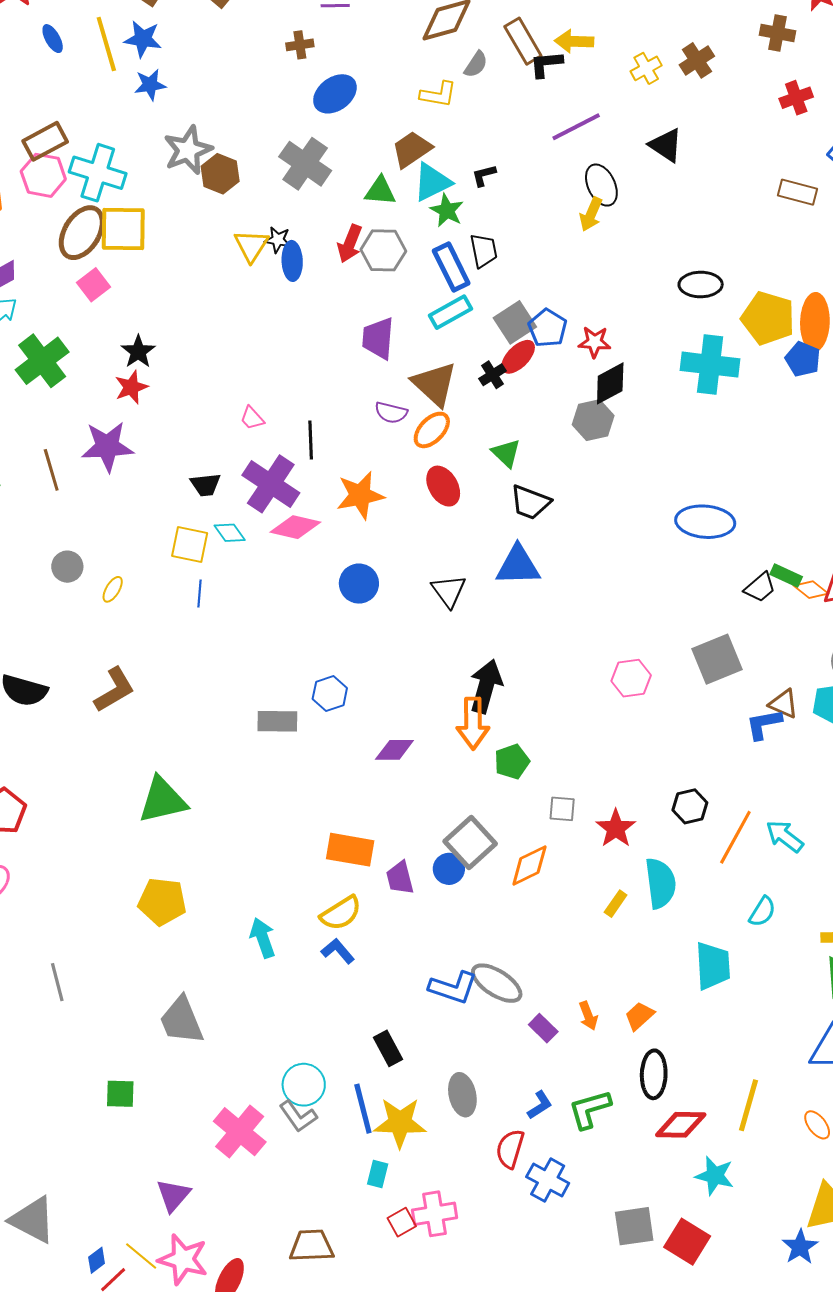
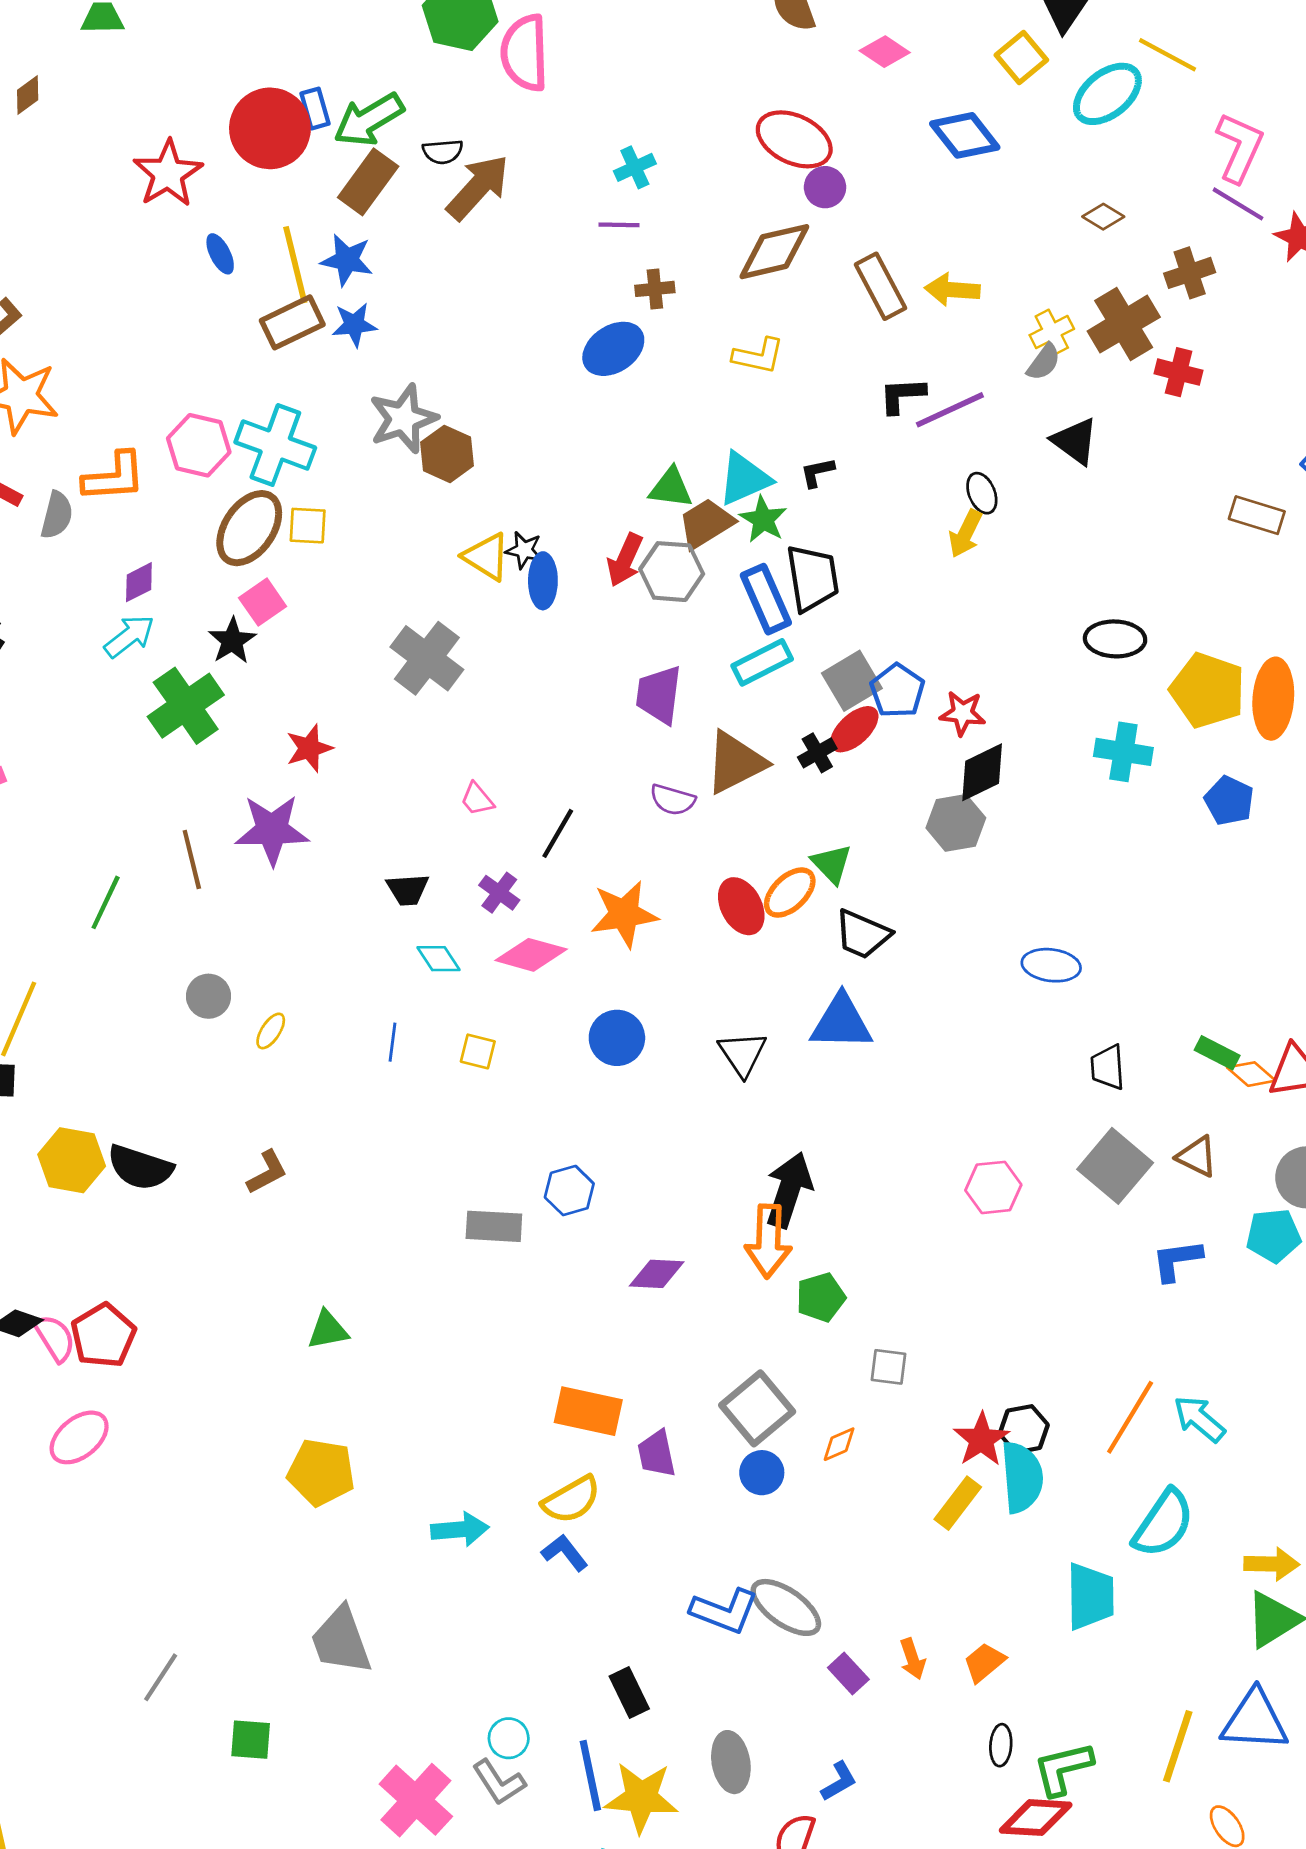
brown cross: (777, 33) -> (1190, 273), moved, turned -32
brown cross: (300, 45) -> (655, 289), moved
brown cross: (697, 60) -> (1124, 324), size x1.4
gray semicircle: (476, 64) -> (1044, 362), moved
black L-shape: (546, 64) -> (902, 395), moved
red cross: (796, 98) -> (1179, 372), moved, turned 32
brown rectangle: (45, 141) -> (292, 322), moved
brown trapezoid: (412, 149) -> (706, 523), moved
gray cross: (305, 164) -> (427, 658), moved
black ellipse: (601, 185) -> (982, 493), size x0.7
yellow square: (123, 229) -> (308, 526), size x0.6
yellow triangle: (251, 246) -> (486, 557), turned -33
black trapezoid: (484, 251) -> (812, 578), size x1.4
black star: (138, 352) -> (232, 641), moved
blue pentagon: (803, 359) -> (1229, 801), moved
cyan cross: (710, 365) -> (1123, 752), size x0.7
brown triangle: (435, 384) -> (735, 762), turned 48
orange ellipse: (432, 430) -> (790, 893), moved
black line: (311, 440) -> (558, 833), turned 30
purple cross: (271, 484) -> (499, 893), size x0.5
blue ellipse: (705, 522) -> (1051, 965), moved, size x0.7
yellow square: (190, 545) -> (478, 1051), moved, size x0.7
black trapezoid: (760, 587) -> (1108, 1067), moved, turned 124
gray square: (717, 659) -> (1115, 1166), turned -30
brown L-shape: (114, 690) -> (267, 1172), size x0.7
brown triangle: (784, 704) -> (1197, 1156), moved
green triangle: (163, 800) -> (328, 1330), size x0.6
black hexagon: (690, 806) -> (1024, 1429), moved
red star: (616, 828) -> (981, 1440), moved
orange diamond: (529, 865) -> (839, 1444), size x0.6
blue circle: (449, 869) -> (762, 1473), moved
yellow rectangle: (616, 904) -> (958, 1503), size x1.4
cyan semicircle: (762, 912) -> (1163, 1523), size x1.6
cyan arrow: (263, 938) -> (460, 1529), turned 102
gray line: (57, 982) -> (161, 1677), moved, turned 45
black ellipse: (654, 1074) -> (1001, 1745), size x0.6
cyan circle: (304, 1085) -> (509, 1738), size x0.7
yellow line: (749, 1105) -> (1178, 1746), moved
green L-shape: (590, 1109) -> (1063, 1769), moved

